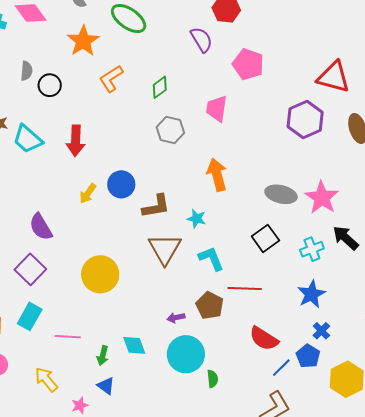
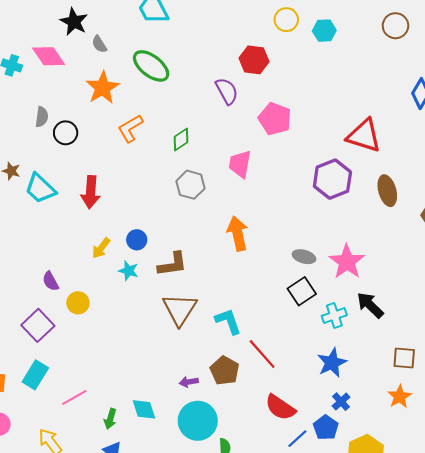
blue circle: (121, 184) -> (137, 240), size x0.7
gray ellipse: (281, 194) -> (304, 257), size x0.7
cyan star: (196, 219) -> (129, 271), moved
purple semicircle: (41, 227) -> (50, 281), size x0.7
black square: (265, 238) -> (302, 291), moved
yellow circle: (100, 274) -> (78, 303), moved, size x0.6
red line: (245, 288) -> (262, 354), turned 44
pink line: (68, 337) -> (74, 397), turned -35

